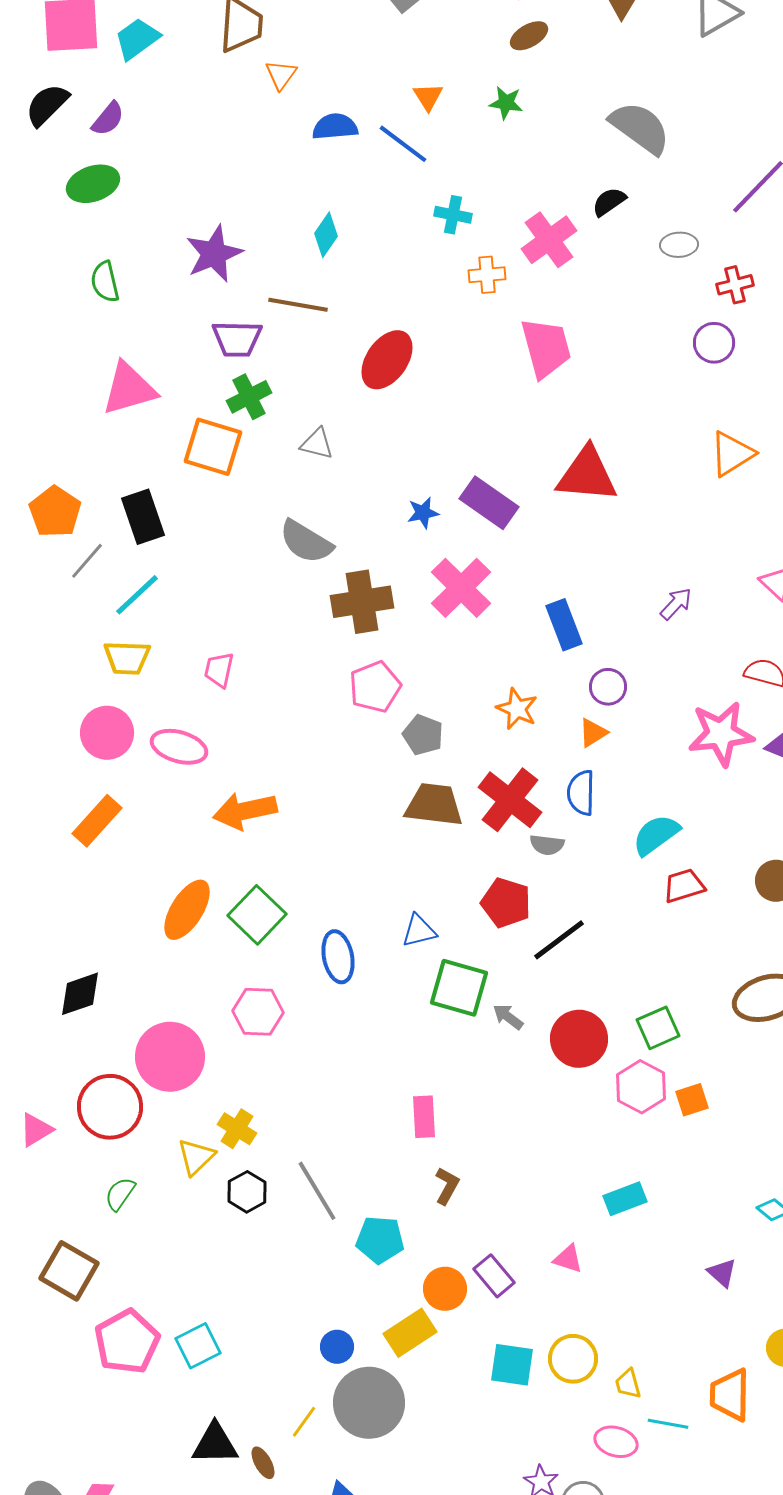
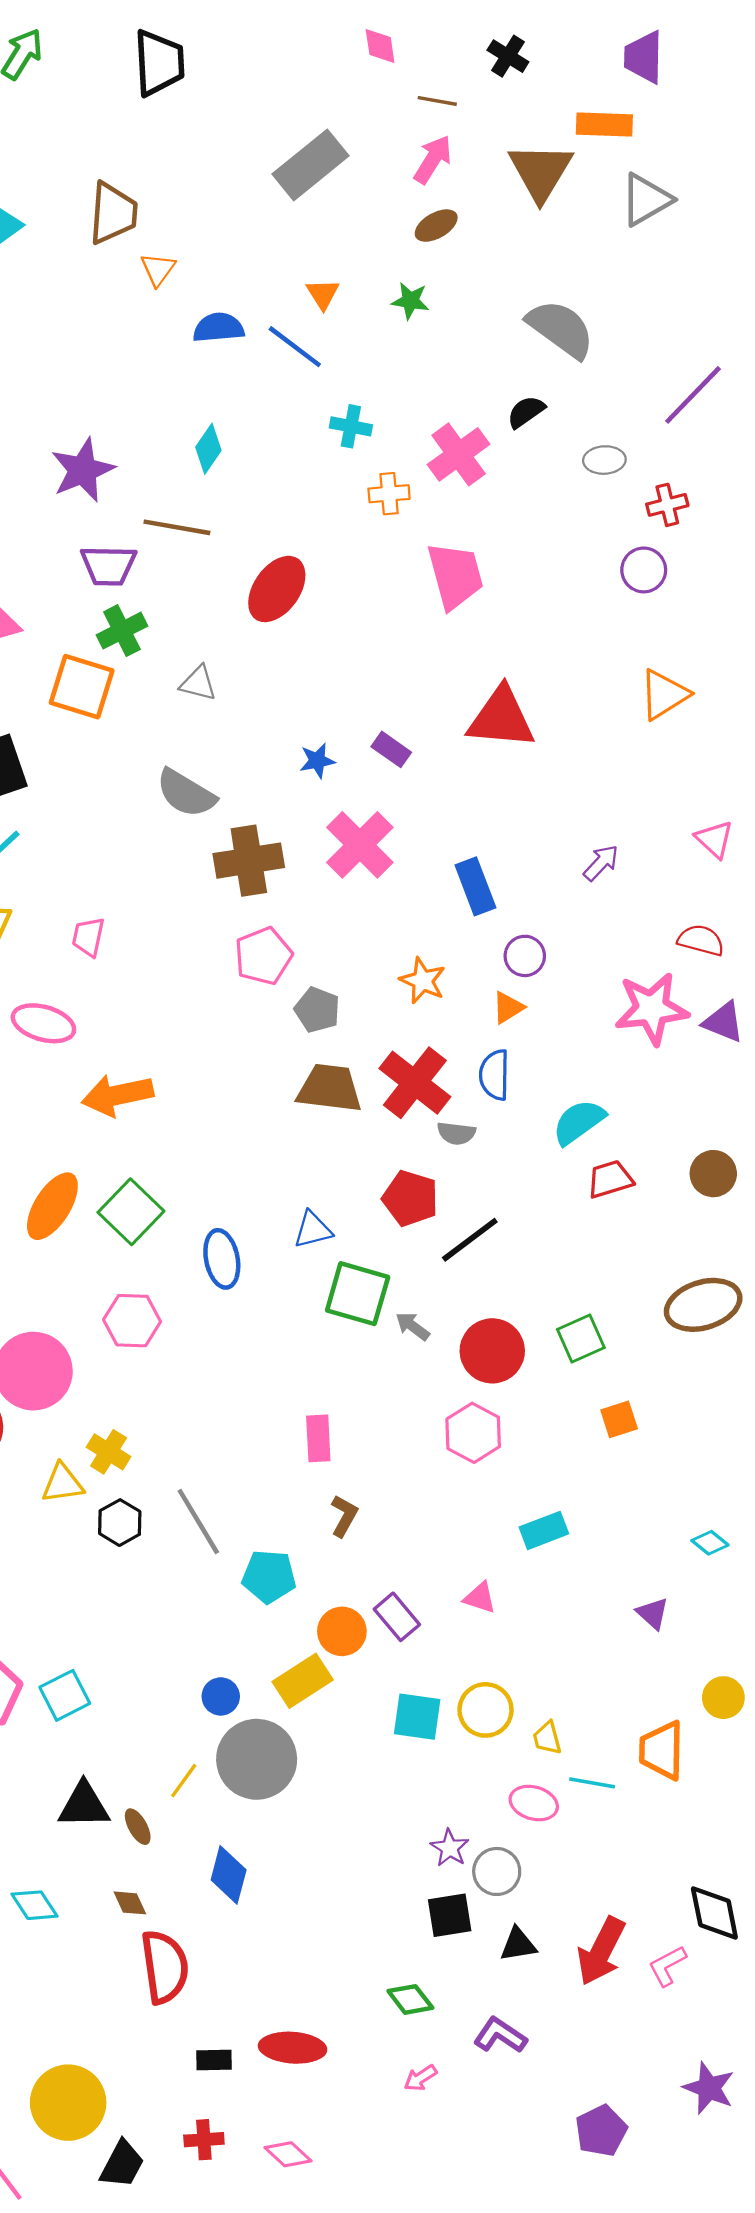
purple rectangle: (489, 503) -> (391, 749), size x0.6
pink hexagon: (641, 1087) -> (473, 1433), moved
yellow triangle: (196, 1157) -> (63, 1483), turned 36

